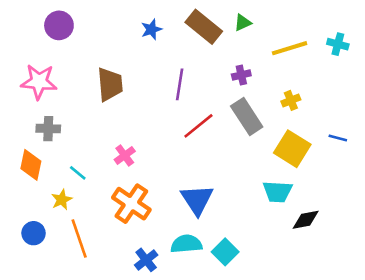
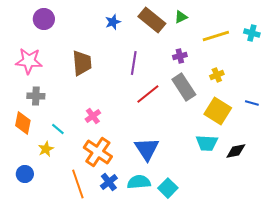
black diamond: (306, 220) -> (236, 151), moved
orange line: (79, 239) -> (78, 184), moved
blue cross: (146, 260) -> (109, 182), moved

